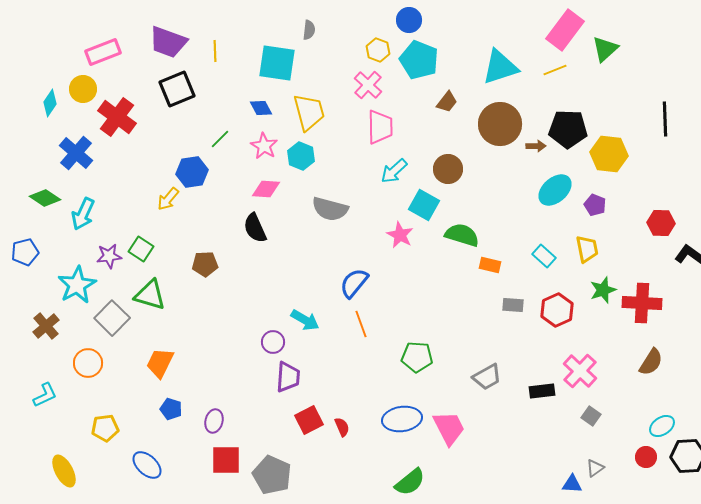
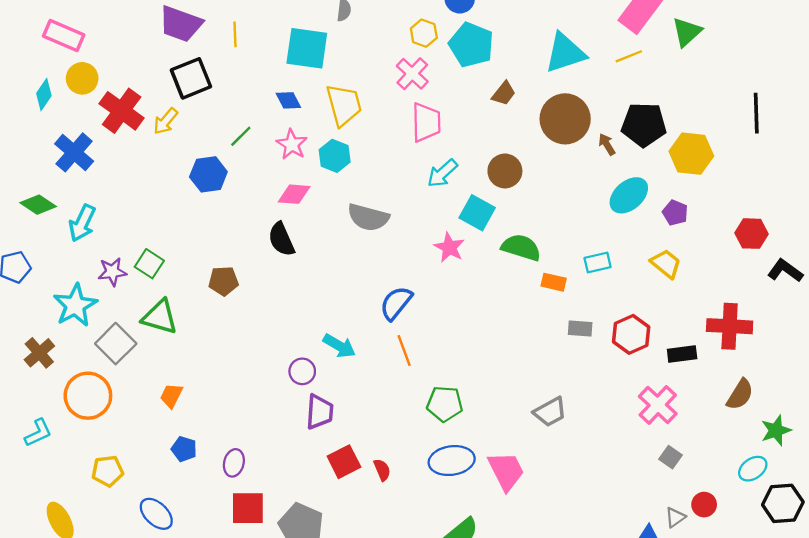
pink rectangle: (103, 52) -> (64, 35), moved, turned 44
brown arrow: (536, 146) -> (607, 144), turned -120
yellow arrow: (168, 199) -> (166, 121), moved
yellow trapezoid: (587, 249) -> (666, 264), turned -40
cyan rectangle: (544, 256) -> (598, 262), moved, turned -55
green star: (603, 290) -> (776, 430), moved
green pentagon: (417, 357) -> (445, 404), moved
orange circle: (88, 363) -> (88, 396), size x1.4
orange trapezoid: (160, 363) -> (171, 396), size x0.7
black rectangle: (542, 391) -> (682, 354), moved
red circle: (646, 457) -> (704, 505), moved

